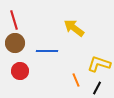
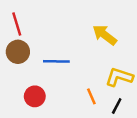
yellow arrow: (74, 28) -> (105, 35), moved
red circle: (20, 71) -> (35, 96), moved

